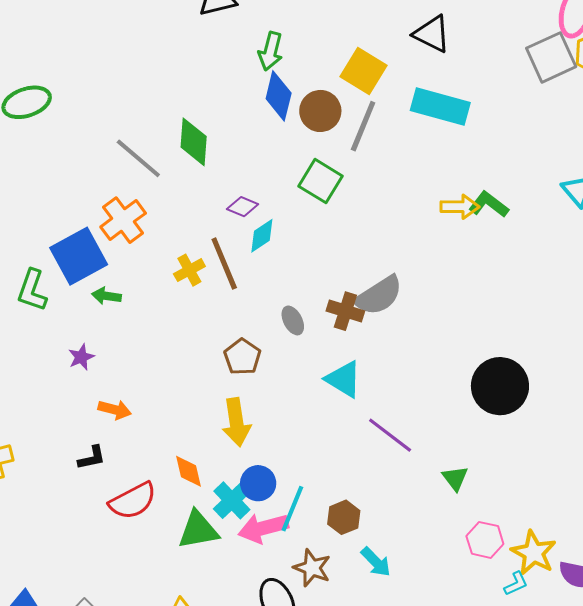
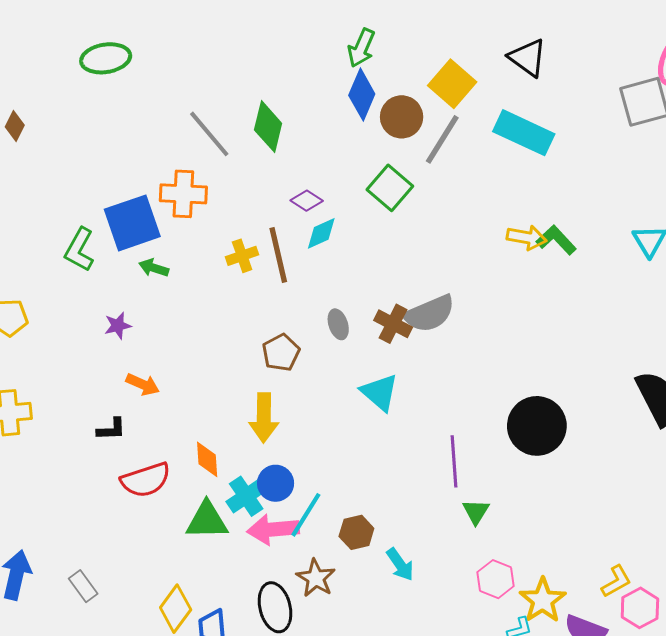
orange cross: (123, 220) -> (183, 194), turned 30
purple line: (390, 435) -> (454, 461), moved, turned 39
cyan arrow: (376, 562) -> (400, 564), moved

